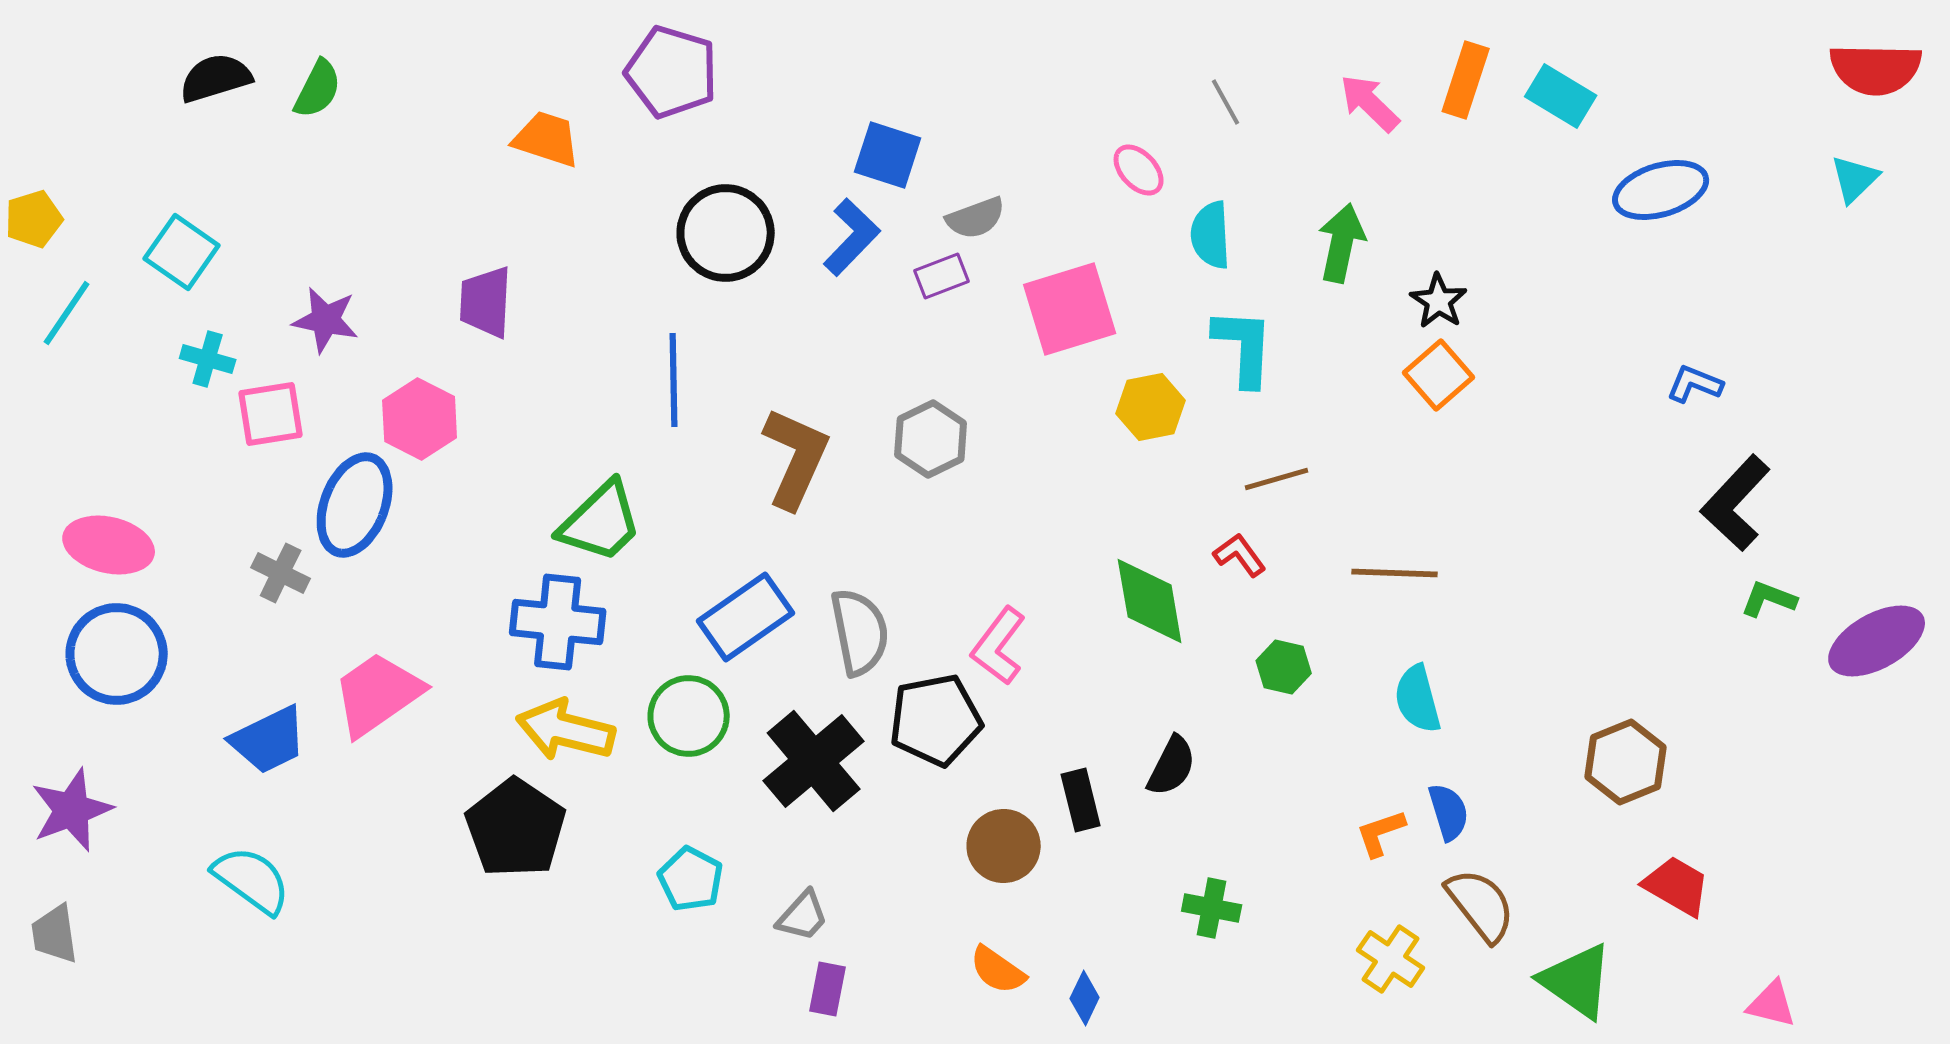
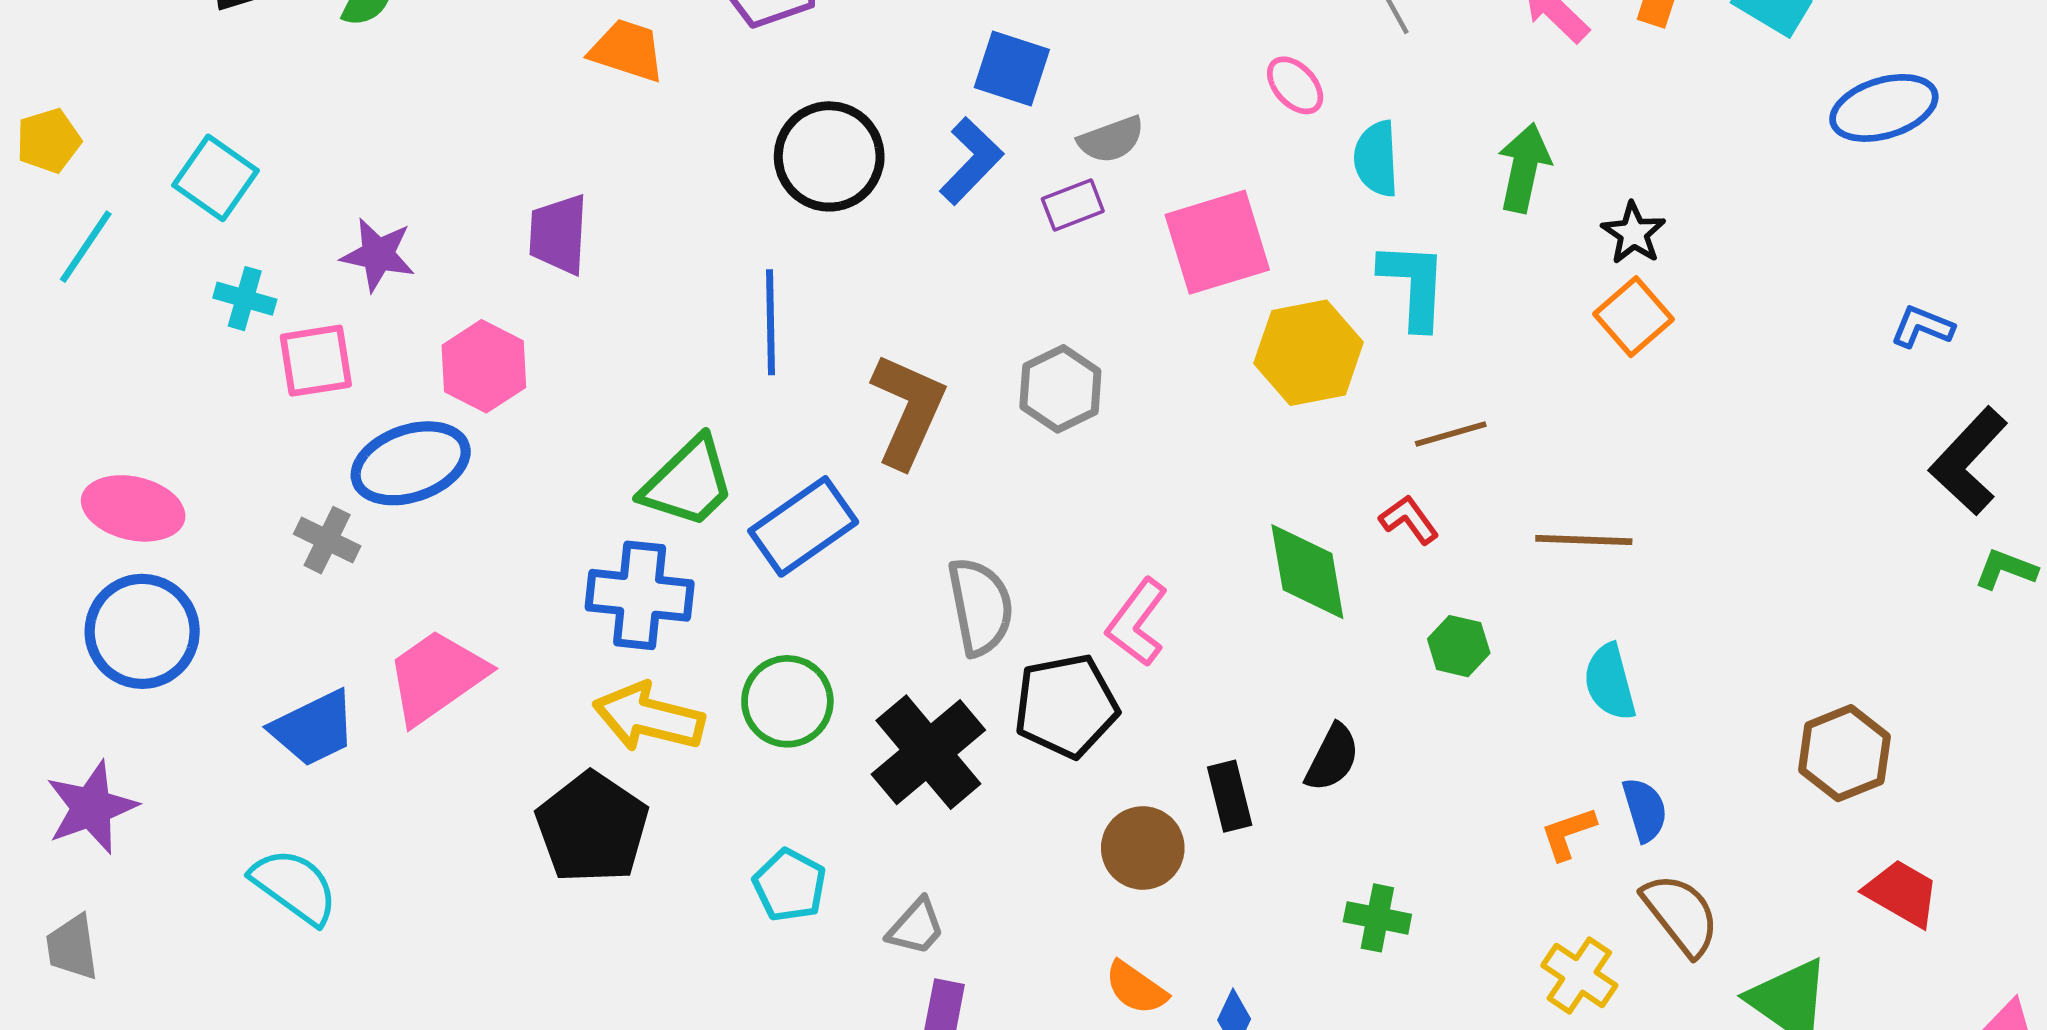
yellow hexagon: (1151, 407) -> (1309, 353), size x1.4
blue ellipse: (355, 505) -> (411, 463), turned 50
blue rectangle: (746, 617) -> (803, 526), moved

